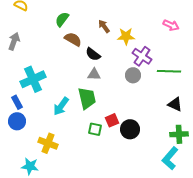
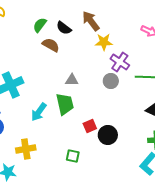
brown arrow: (104, 26) -> (91, 21), moved, size x1.5
black semicircle: (93, 54) -> (64, 28), moved
green square: (95, 129) -> (73, 156), moved
yellow cross: (48, 143) -> (26, 149), turned -30

